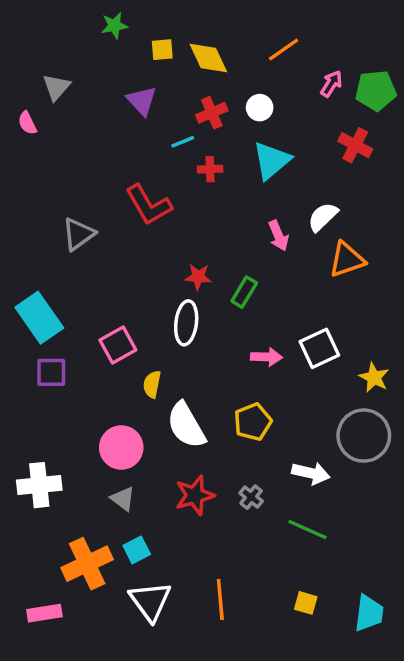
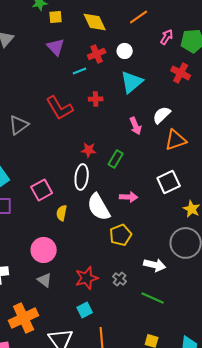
yellow square: (162, 50) -> (56, 17), moved
red cross: (210, 169) -> (96, 99), moved
white square: (319, 348) -> (169, 182), moved
white semicircle: (186, 425) -> (99, 207), moved
cyan square: (137, 550) -> (85, 310), moved

